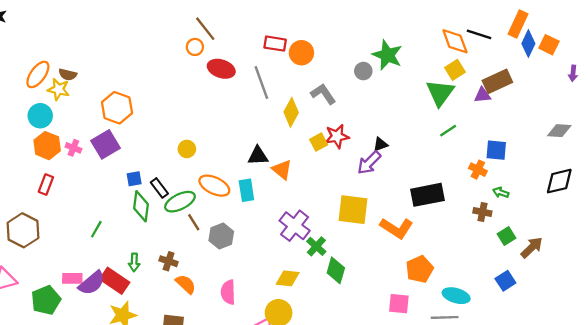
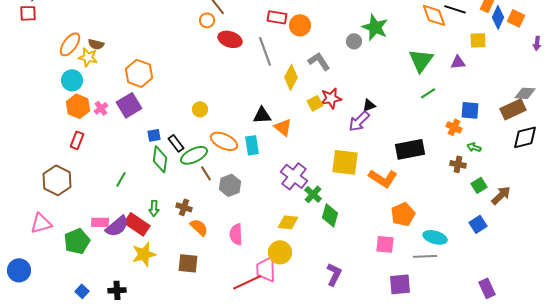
yellow square: (455, 70) -> (478, 40), moved, turned 30
brown rectangle: (497, 81) -> (513, 109), moved
pink cross: (73, 148) -> (101, 108), turned 32

